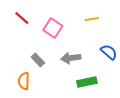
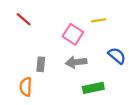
pink square: (53, 28) -> (73, 34), moved
gray rectangle: (38, 60) -> (41, 64), turned 48

